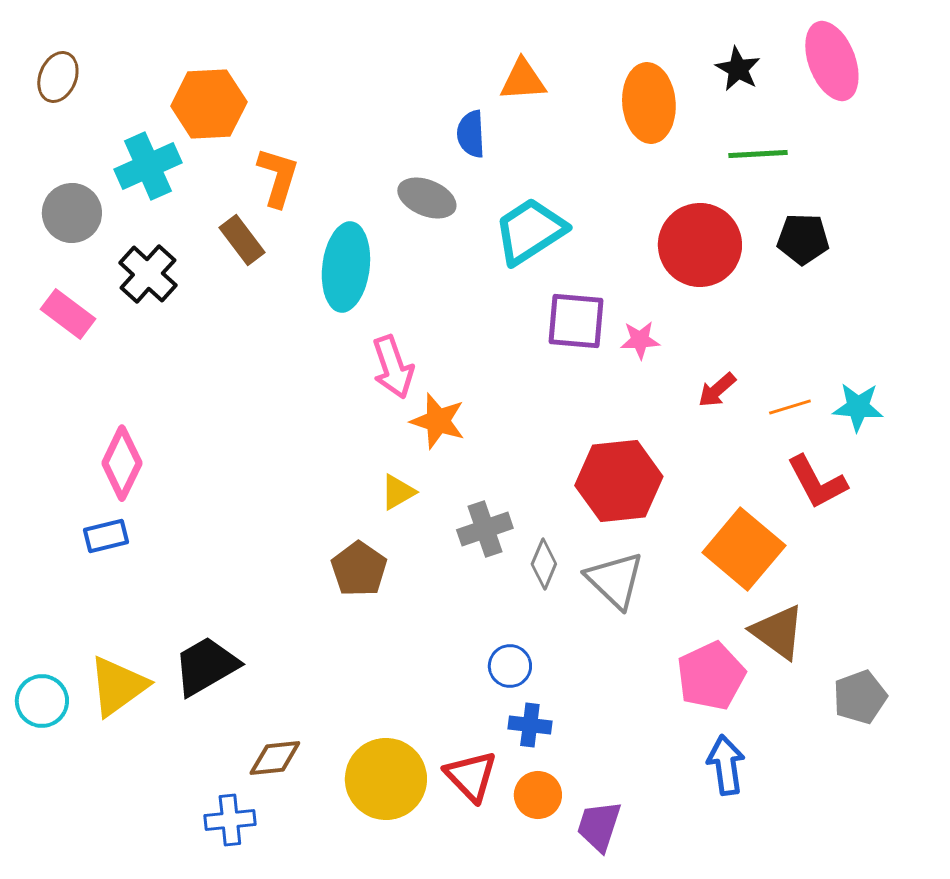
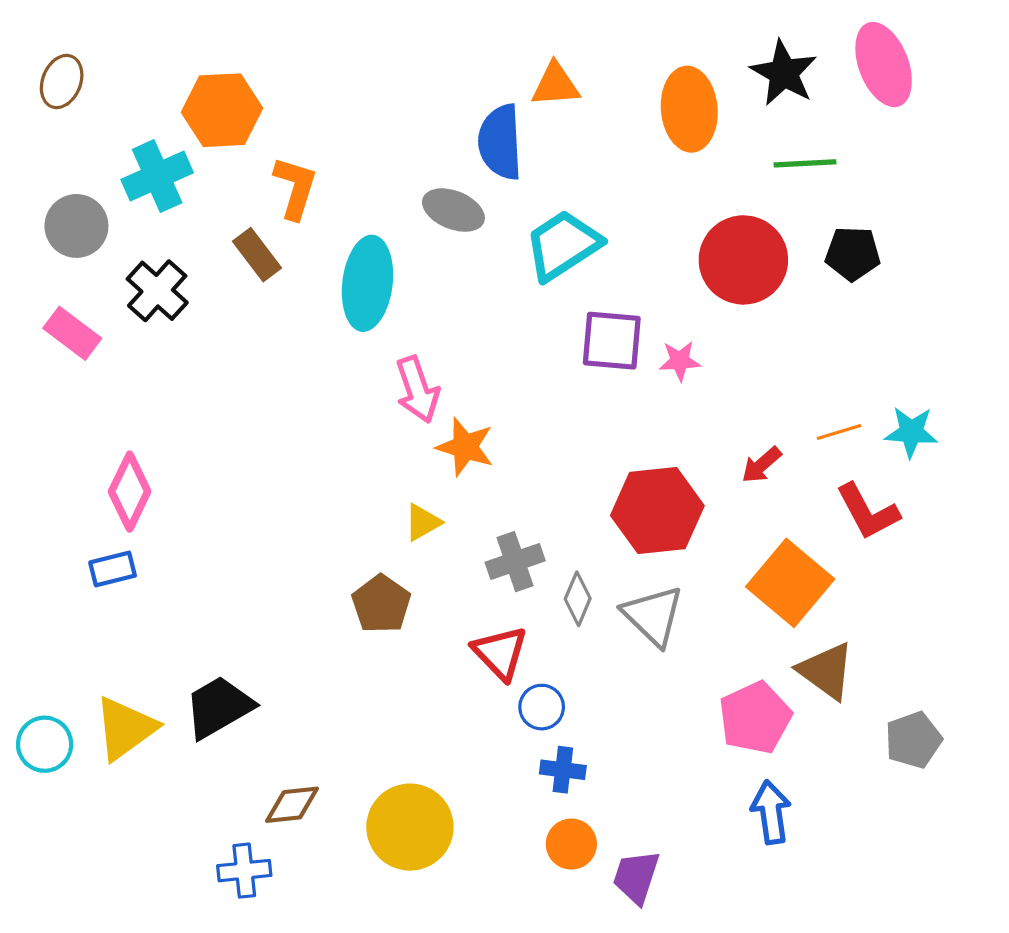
black star: (738, 69) -> (784, 73), size x1.4
blue semicircle: (471, 134) -> (500, 142), size x1.5
red arrow: (717, 390) -> (761, 465), moved
red triangle: (471, 776) -> (500, 653), moved

